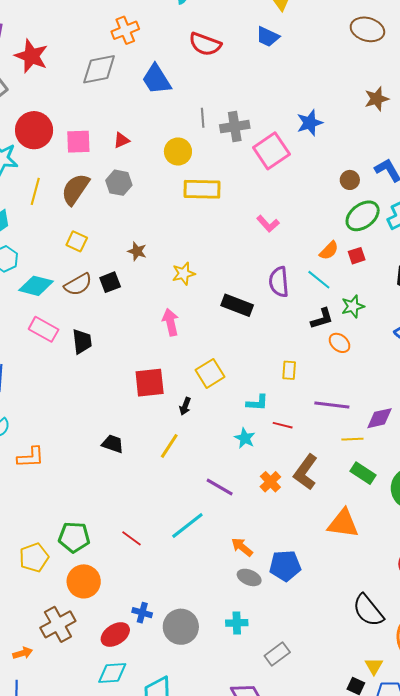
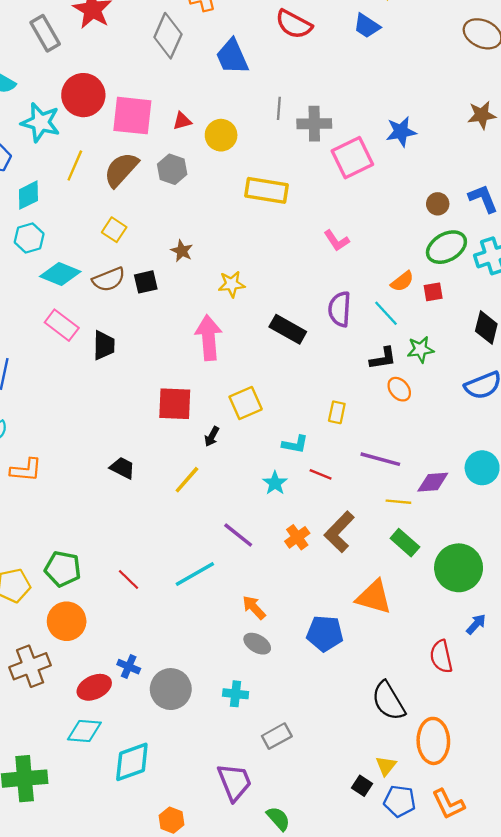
gray diamond: (99, 69) -> (168, 36), turned -63
pink square: (78, 142) -> (132, 116), size x1.4
yellow circle: (178, 152) -> (221, 135), moved
pink arrow: (170, 322) -> (209, 338), size x1.4
blue pentagon: (285, 566) -> (325, 633), moved

